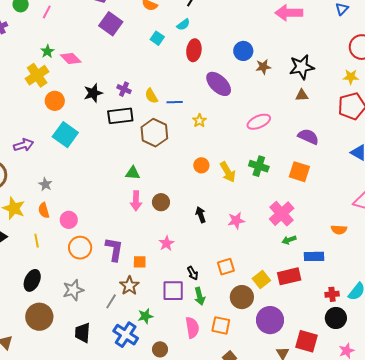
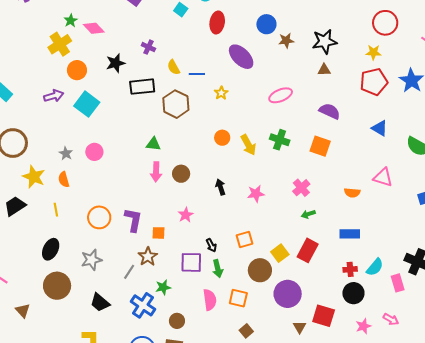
purple cross: (124, 89) -> (148, 47), moved
purple arrow: (23, 145) -> (54, 96), moved
pink cross: (282, 214) -> (301, 188), size x0.7
pink circle: (69, 220) -> (94, 152), moved
orange semicircle: (339, 230) -> (352, 193), moved
blue rectangle: (314, 256) -> (350, 234), moved
red rectangle: (289, 276) -> (308, 250), turned -50
black trapezoid: (83, 333) -> (100, 303), turned -55

